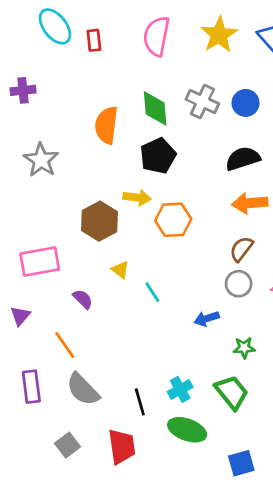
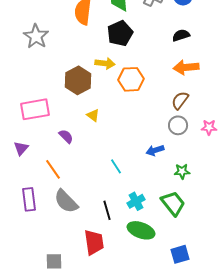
black semicircle: (243, 159) -> (181, 35), size x0.7
cyan line: (152, 292) -> (116, 166), moved
gray square: (68, 445) -> (54, 261), moved, turned 36

